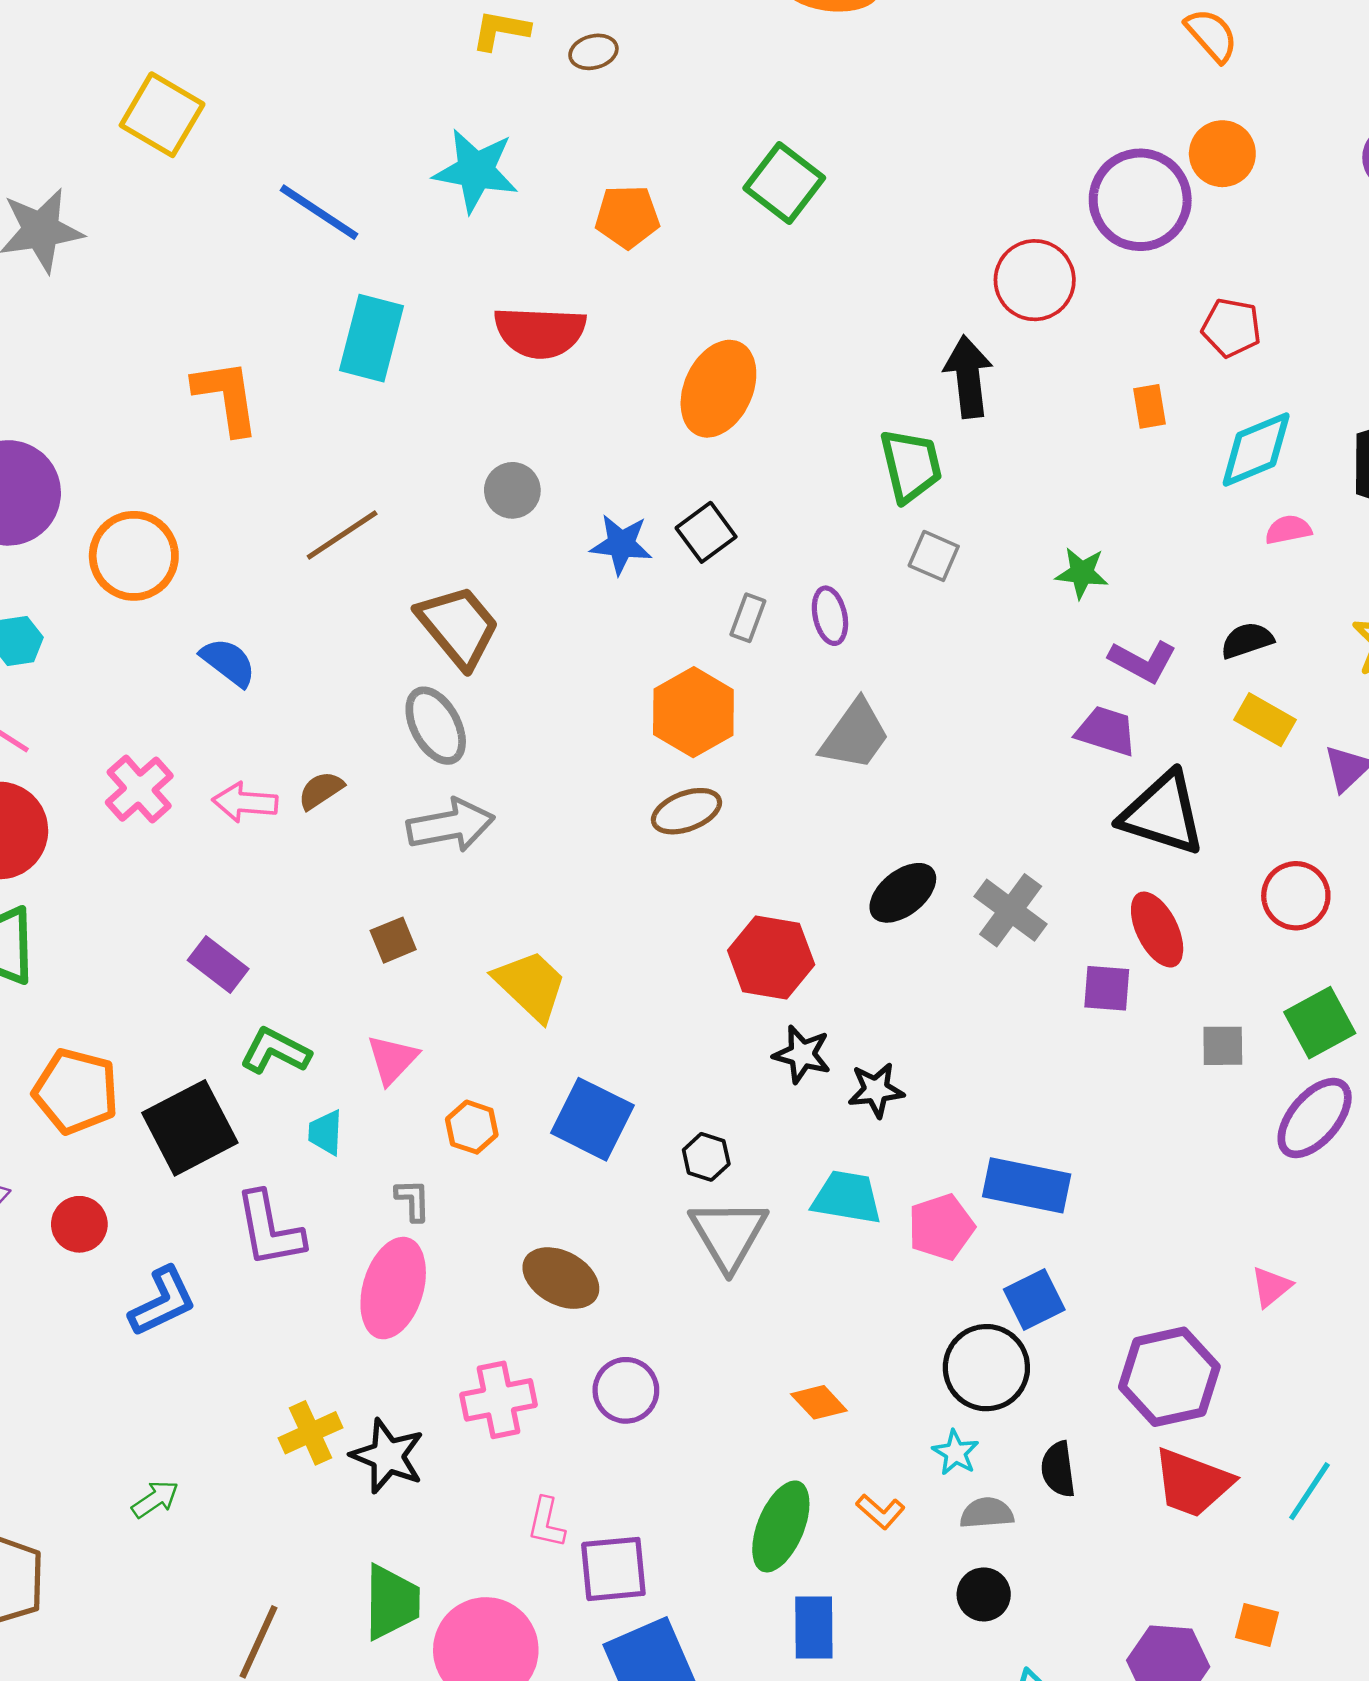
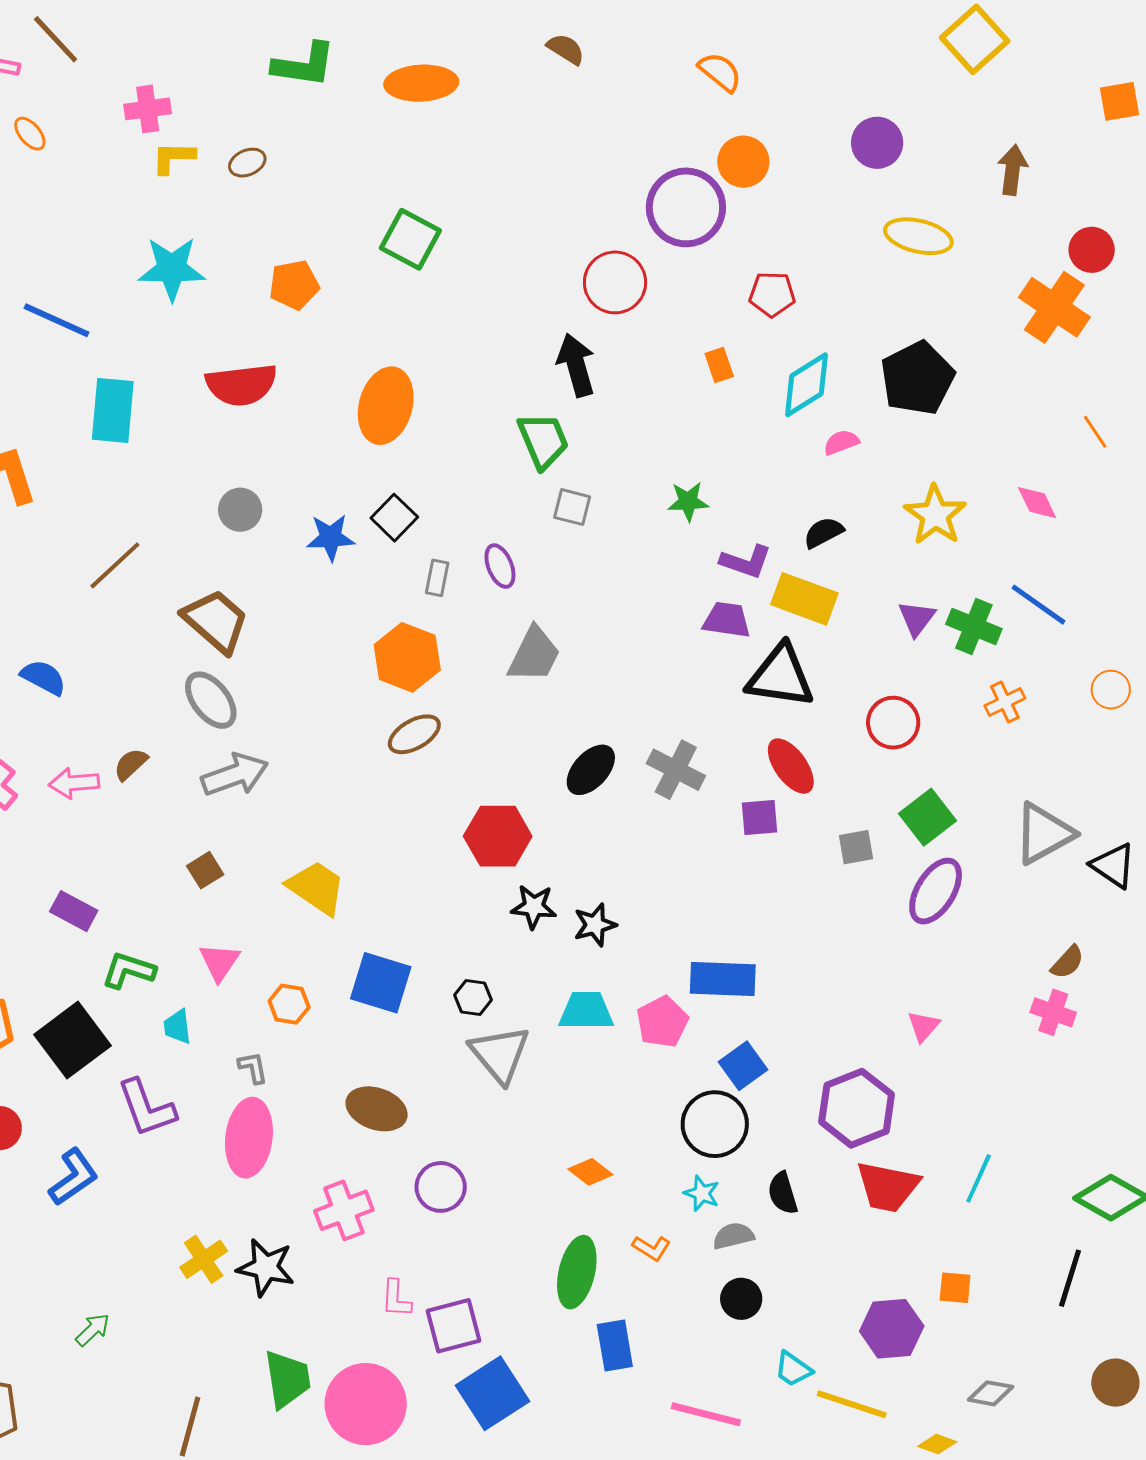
yellow rectangle: (1265, 720) -> (804, 599), moved, size x1.4

